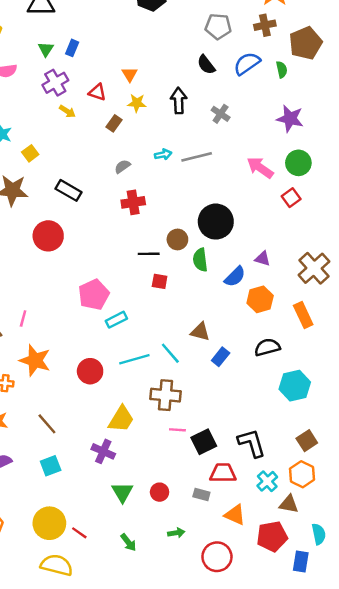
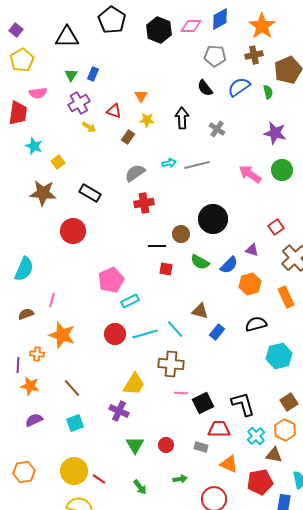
gray semicircle: (122, 166) -> (135, 173), size x1.5
red square: (291, 198) -> (276, 227), moved
green semicircle: (200, 260) -> (200, 262), moved, turned -54
red circle: (90, 371) -> (115, 334), moved

